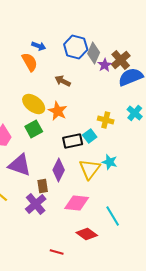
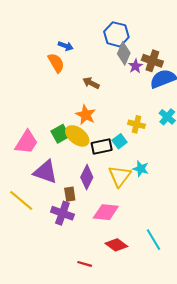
blue hexagon: (76, 47) -> (116, 34), moved
brown cross: (121, 60) -> (152, 61), turned -30
yellow ellipse: (34, 104) -> (77, 136), moved
purple cross: (36, 204) -> (62, 213), turned -30
cyan line: (113, 216) -> (153, 240), moved

